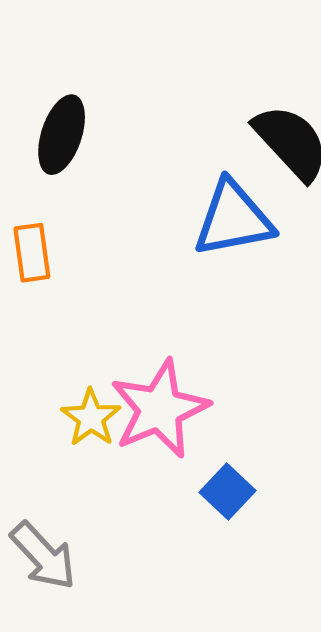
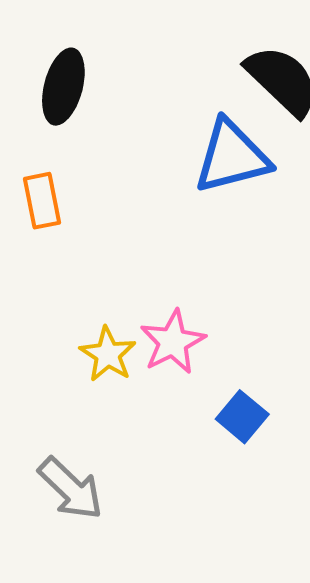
pink star: (160, 409) -> (173, 342), size x0.7

